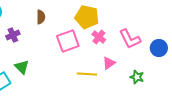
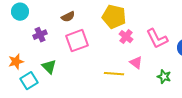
brown semicircle: (41, 17) -> (68, 17), turned 64
pink square: (68, 41) -> (77, 41), moved
pink triangle: (109, 63) -> (136, 63), turned -48

